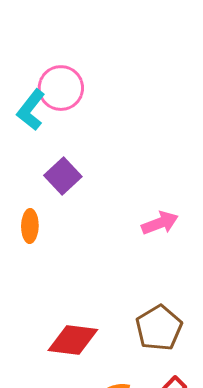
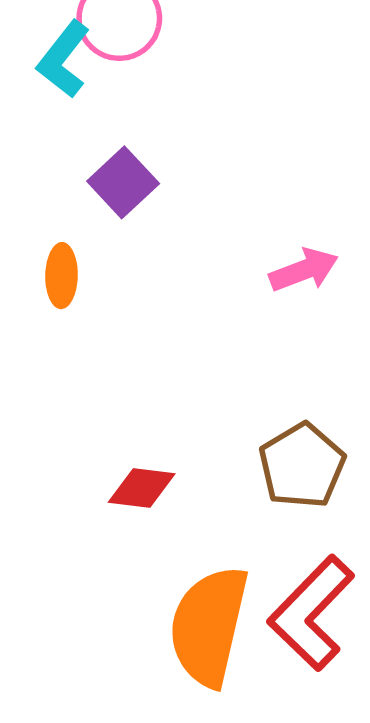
red diamond: (73, 340) -> (142, 488), size x0.7

